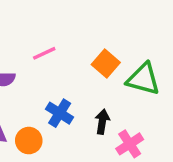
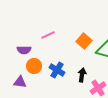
orange circle: (29, 141) -> (34, 66), moved

